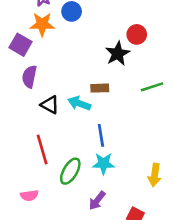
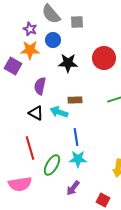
red circle: (137, 34) -> (104, 58), size x1.5
black star: (118, 54) -> (68, 63), moved, turned 30
purple semicircle: (29, 77) -> (40, 86), moved
pink semicircle: (29, 195) -> (20, 184), size x1.6

